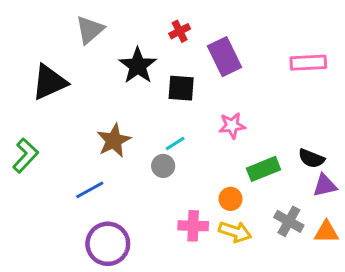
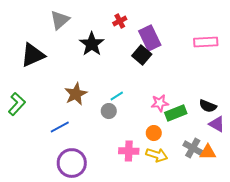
black square: (181, 88) -> (142, 55), moved, turned 36
pink star: (232, 126) -> (160, 103), moved
purple triangle: (325, 185) -> (217, 124), turned 42
orange triangle: (326, 232) -> (208, 152), moved

